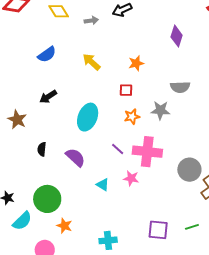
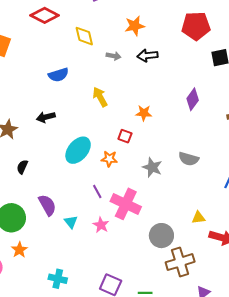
gray semicircle: (180, 87) -> (189, 159), moved
orange star: (132, 117) -> (109, 159), moved
purple semicircle: (75, 157) -> (47, 205), moved

